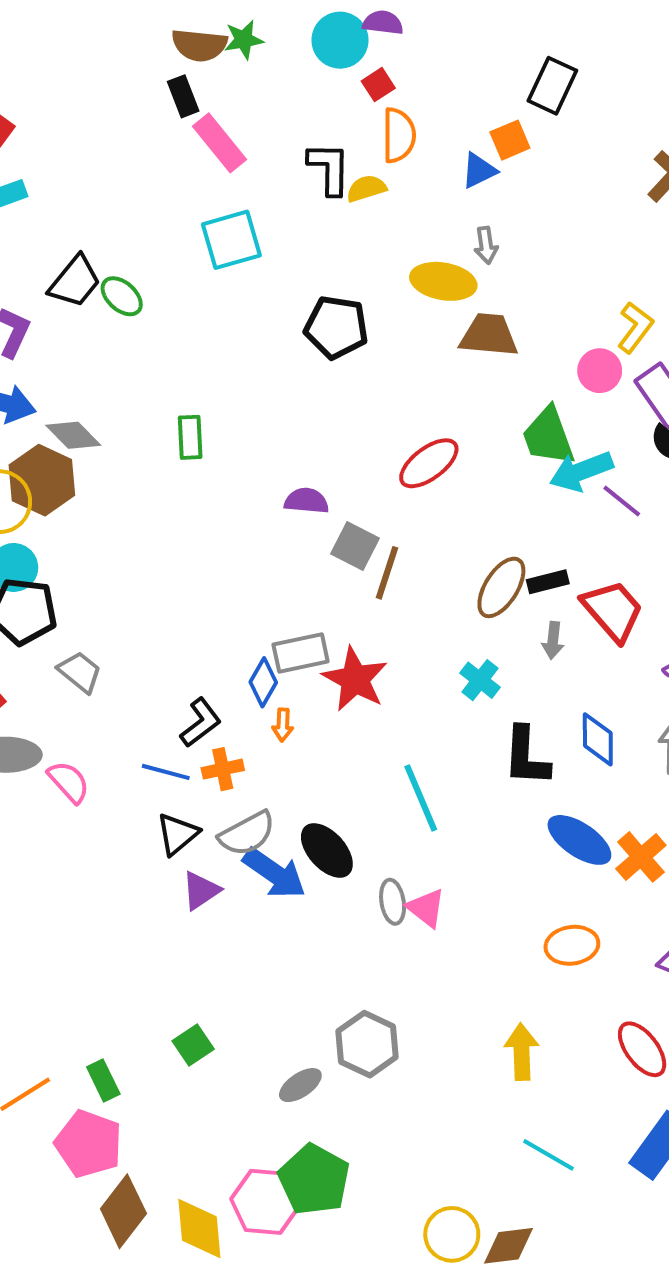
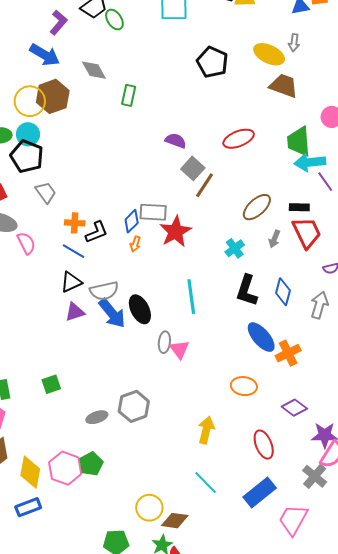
gray diamond: (73, 435) -> (94, 70), moved
black rectangle: (548, 582) -> (299, 207), moved
orange cross: (223, 769) -> (75, 223), moved
green pentagon: (314, 1180) -> (91, 464), size x0.7

